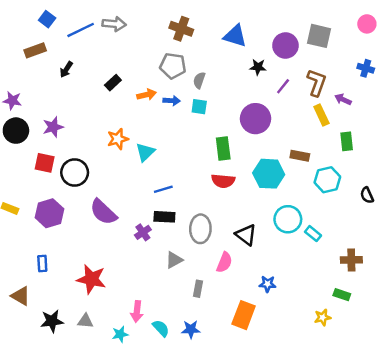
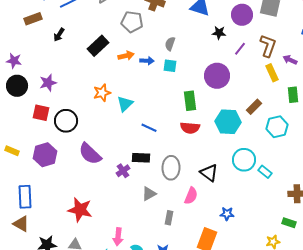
gray pentagon: (173, 66) -> (132, 22), moved
black rectangle: (113, 83) -> (98, 46), size x1.5
brown rectangle: (300, 156) -> (254, 107), turned -56
blue line: (163, 189) -> (149, 128), moved, turned 42
blue rectangle: (42, 264) -> (25, 197), moved, size x1.6

